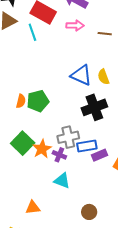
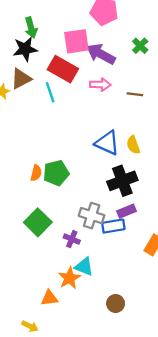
gray cross: (68, 137) -> (92, 216), turned 30
orange star: (42, 149) -> (69, 278), moved
purple cross: (59, 155) -> (72, 239), moved
purple rectangle: (100, 155) -> (127, 211), moved

